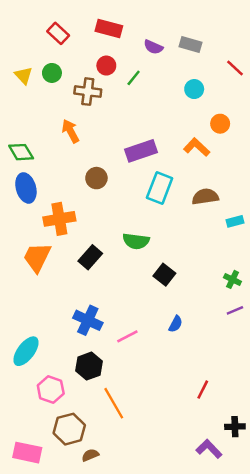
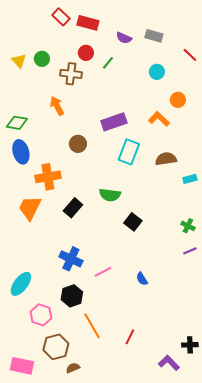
red rectangle: (58, 33) -> (61, 17), moved
green diamond: (21, 152) -> (17, 123), turned -50
blue semicircle: (176, 324) -> (142, 279), moved, turned 120
red line: (203, 390) -> (130, 337), moved

